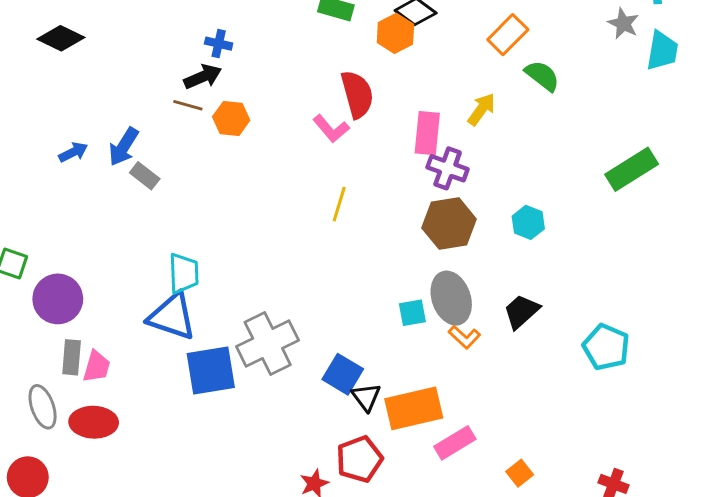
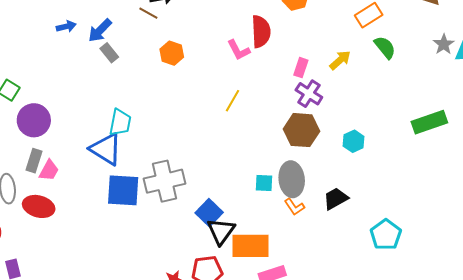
gray star: (623, 24) -> (444, 44), moved
orange hexagon: (231, 119) -> (172, 53), moved
pink rectangle: (427, 133) -> (301, 68), size x0.7
black triangle: (366, 397) -> (221, 231), size x1.4

